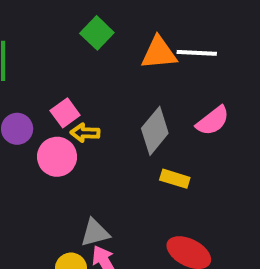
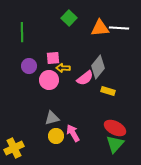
pink square: (65, 113) -> (53, 58), turned 32
pink semicircle: (213, 121) -> (85, 78), moved
gray triangle: (95, 233) -> (52, 118), moved

